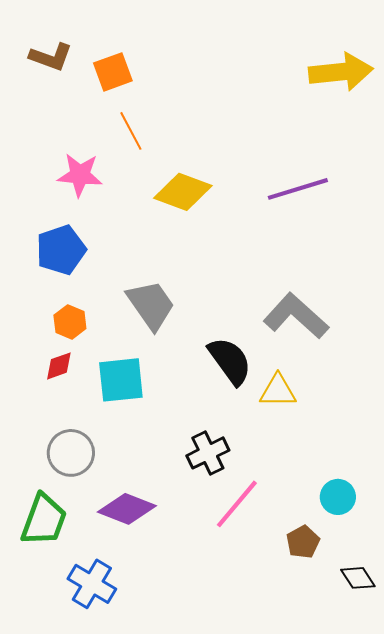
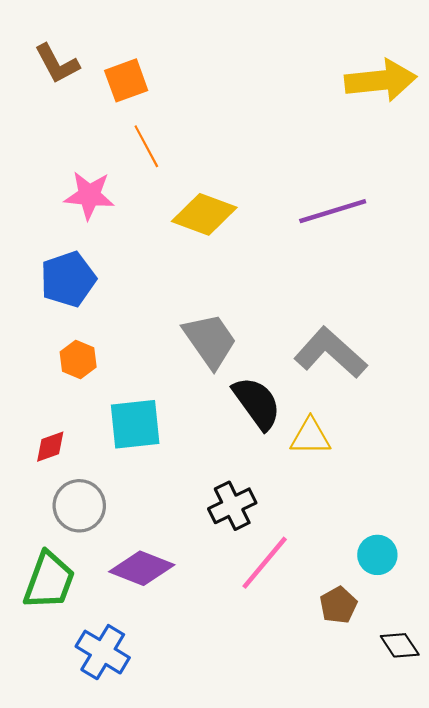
brown L-shape: (51, 57) -> (57, 64), turned 42
gray trapezoid: (151, 305) -> (210, 341), moved
red diamond: (59, 366) -> (50, 447), moved

